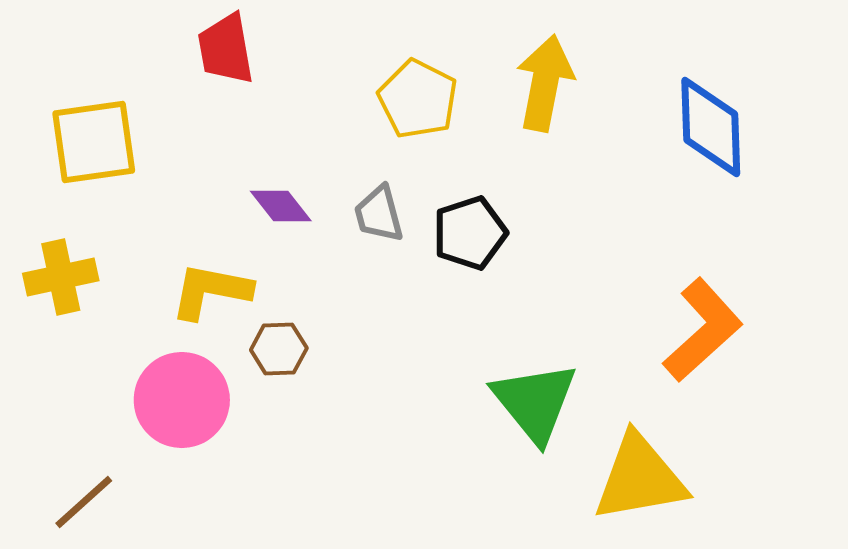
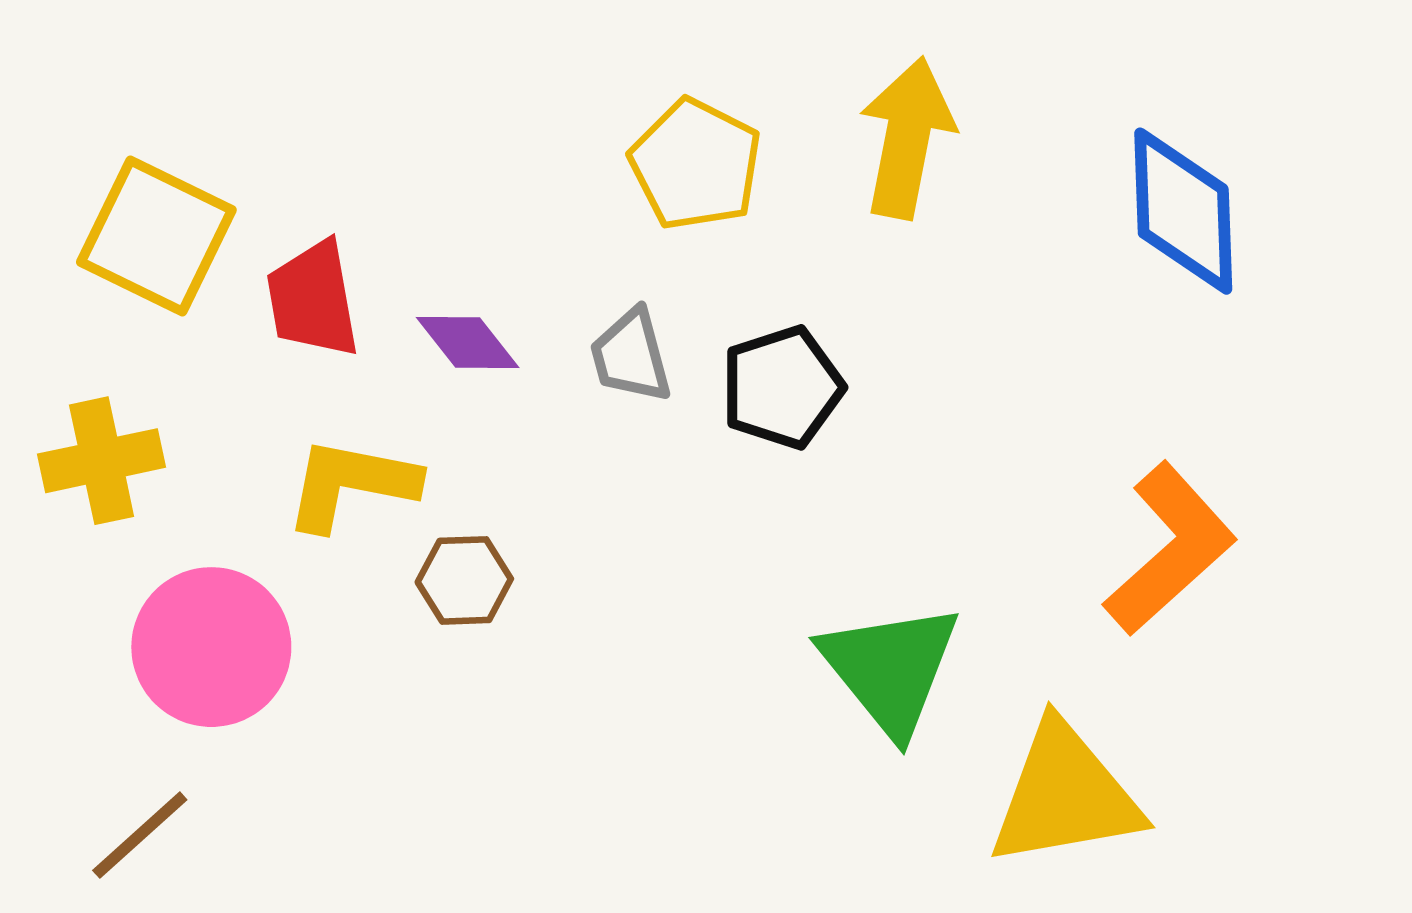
red trapezoid: (226, 49) -> (313, 299), moved
yellow square: (94, 142) -> (156, 236), turned 34
pink circle: (182, 400) -> (211, 647), moved

